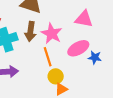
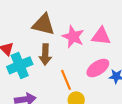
pink star: (52, 34) -> (73, 37), moved

